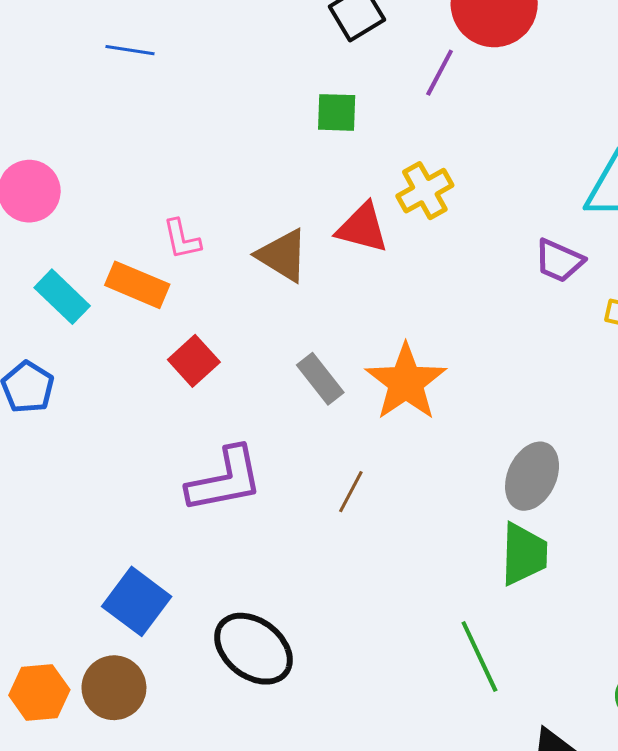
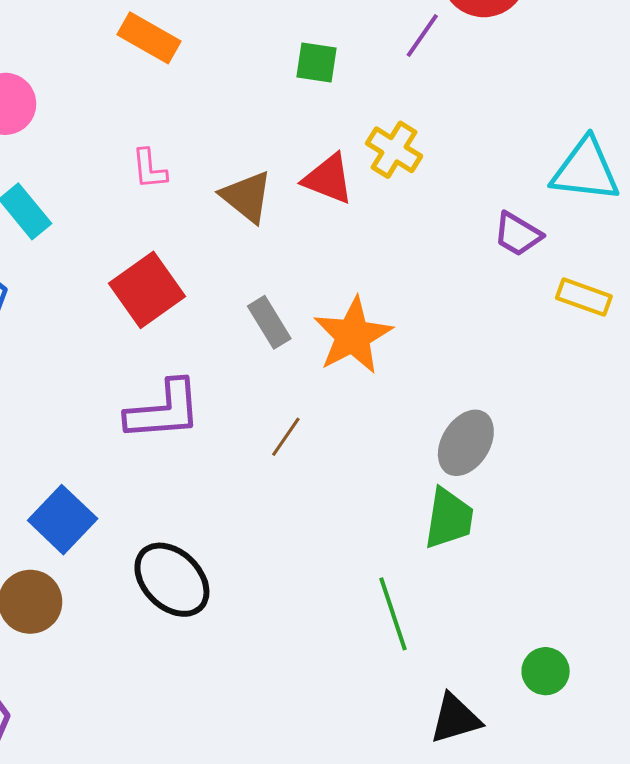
yellow cross: (425, 191) -> (394, 150), turned -36
orange rectangle: (137, 285) -> (149, 38), moved
red square: (194, 361) -> (147, 290), size x1.5

